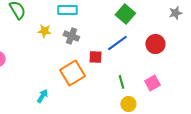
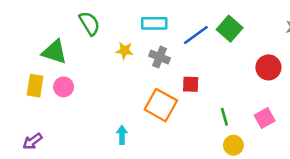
blue line: (117, 43) -> (196, 35), moved
orange square: (72, 73) -> (161, 105), turned -30
cyan arrow: (42, 96) -> (122, 135), turned -32

